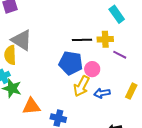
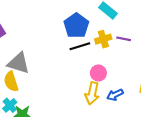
purple line: (120, 55) -> (124, 39), moved
blue pentagon: (71, 63) -> (76, 25), moved, turned -30

